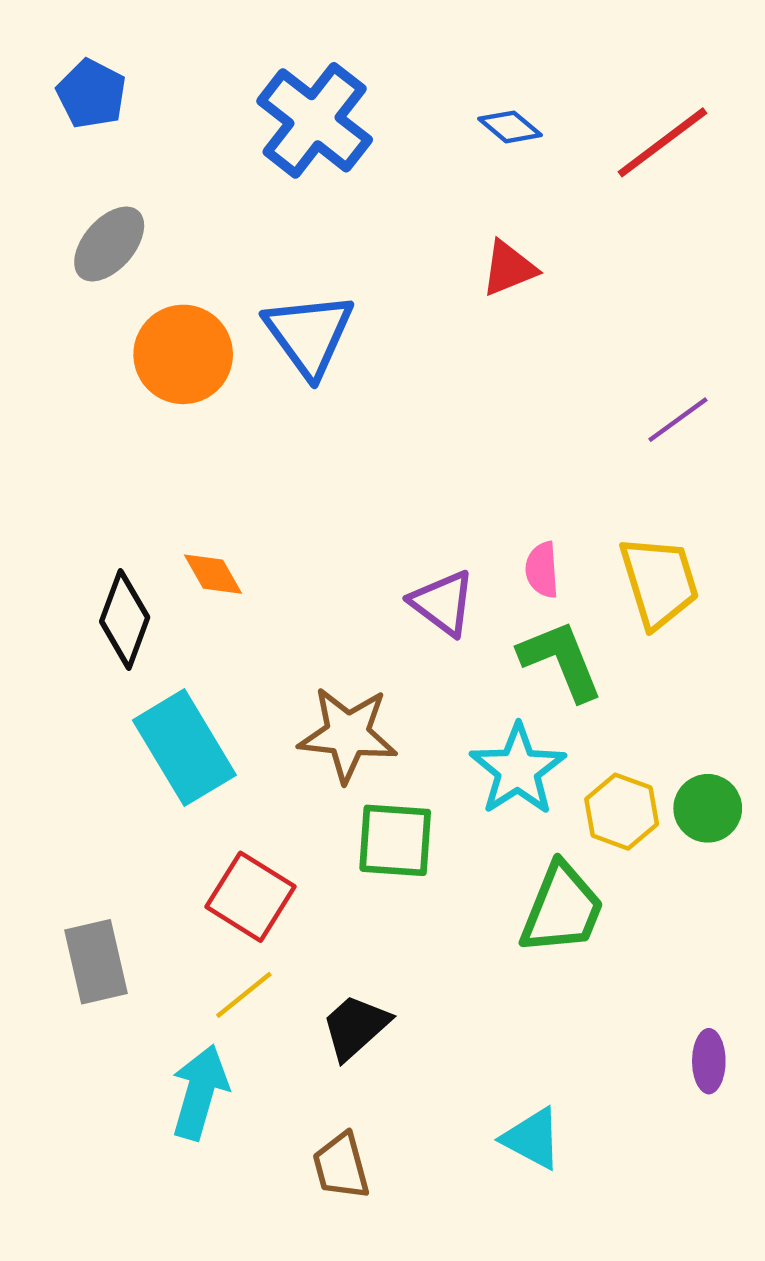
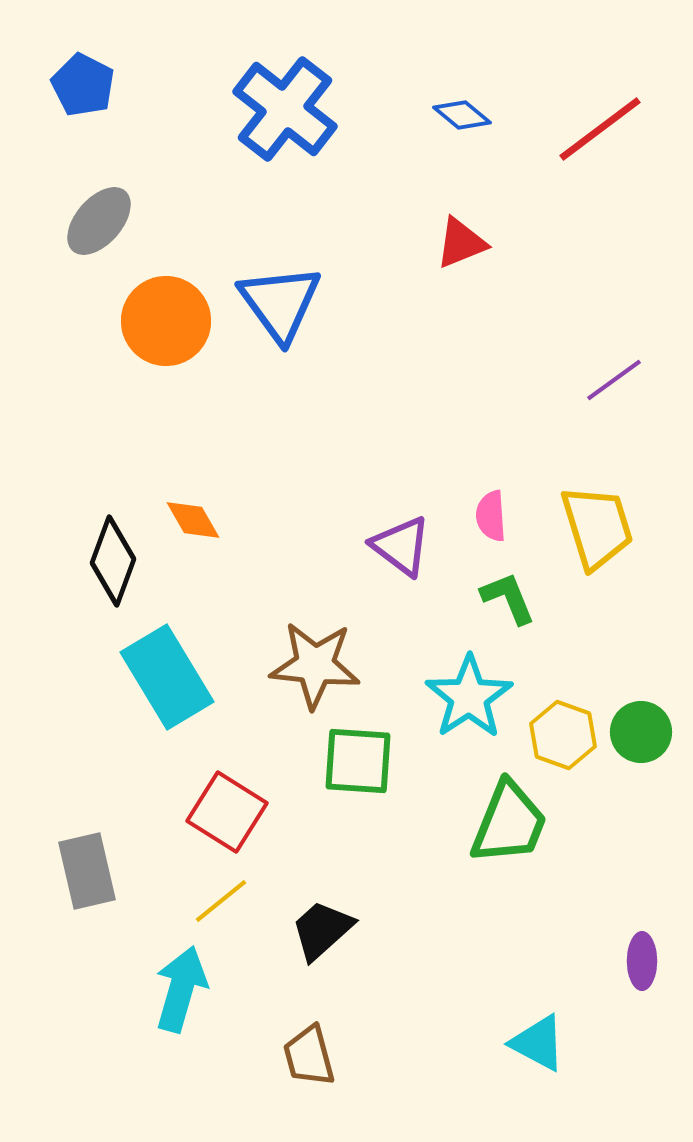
green L-shape: (561, 660) -> (508, 598), size x0.7
cyan triangle: (532, 1138) -> (538, 1043), moved

